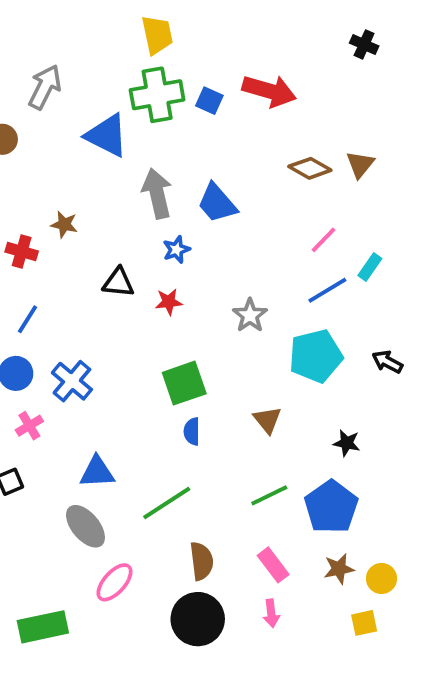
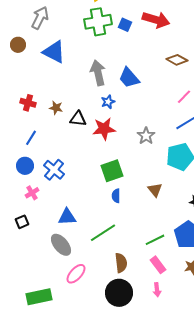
blue triangle: (107, 135) -> (54, 52), moved
brown star: (64, 224) -> (56, 108), moved
red star: (169, 302) -> (104, 129), size x1.6
green line: (269, 495) -> (155, 240), moved

